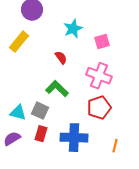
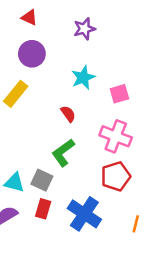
green L-shape: (57, 89) -> (63, 153), turned -80
blue cross: (74, 138) -> (84, 214), turned 32

